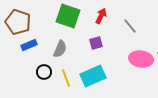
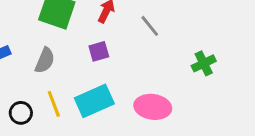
pink ellipse: (141, 59) -> (153, 107), moved
black circle: (44, 72) -> (21, 113), moved

